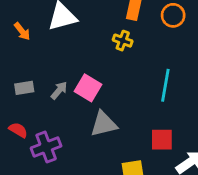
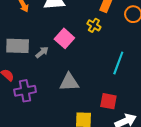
gray rectangle: (24, 88) -> (18, 46), size x1.6
pink square: (88, 88) -> (64, 38), moved

